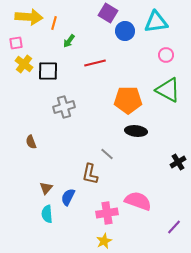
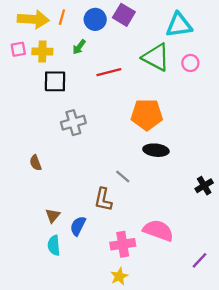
orange line: (54, 23) -> (62, 17), moved
blue circle: (125, 31) -> (95, 19), moved
yellow cross: (24, 64) -> (42, 52), moved, turned -36
green triangle: (168, 90) -> (156, 57), moved

